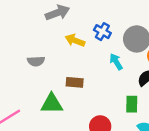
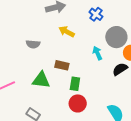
blue cross: (102, 32) -> (96, 14), moved
green rectangle: (132, 104) -> (75, 84), moved

